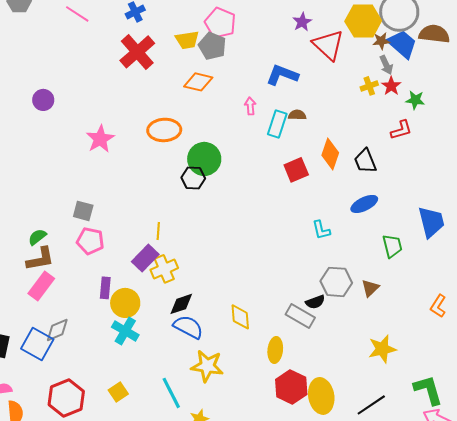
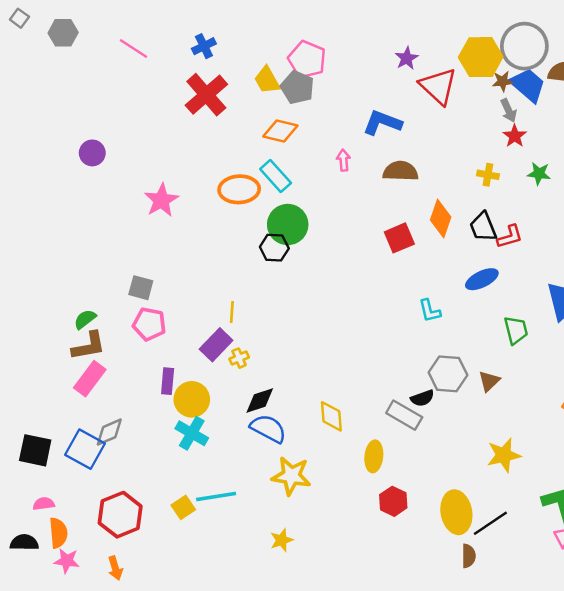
yellow trapezoid: (187, 40) -> (267, 80), turned 70
yellow cross: (369, 86) -> (488, 175), moved, turned 30
green star: (415, 100) -> (539, 174), moved
brown semicircle: (297, 115) -> (401, 171), size x1.6
cyan rectangle: (277, 124) -> (276, 176), moved, turned -60
red L-shape: (401, 130) -> (510, 237), moved
yellow cross: (164, 269) -> (239, 358), size x0.6
red hexagon: (291, 387) -> (393, 501), size x0.7
cyan line: (171, 393) -> (216, 496), moved, turned -72
yellow ellipse: (321, 396) -> (456, 512), moved

